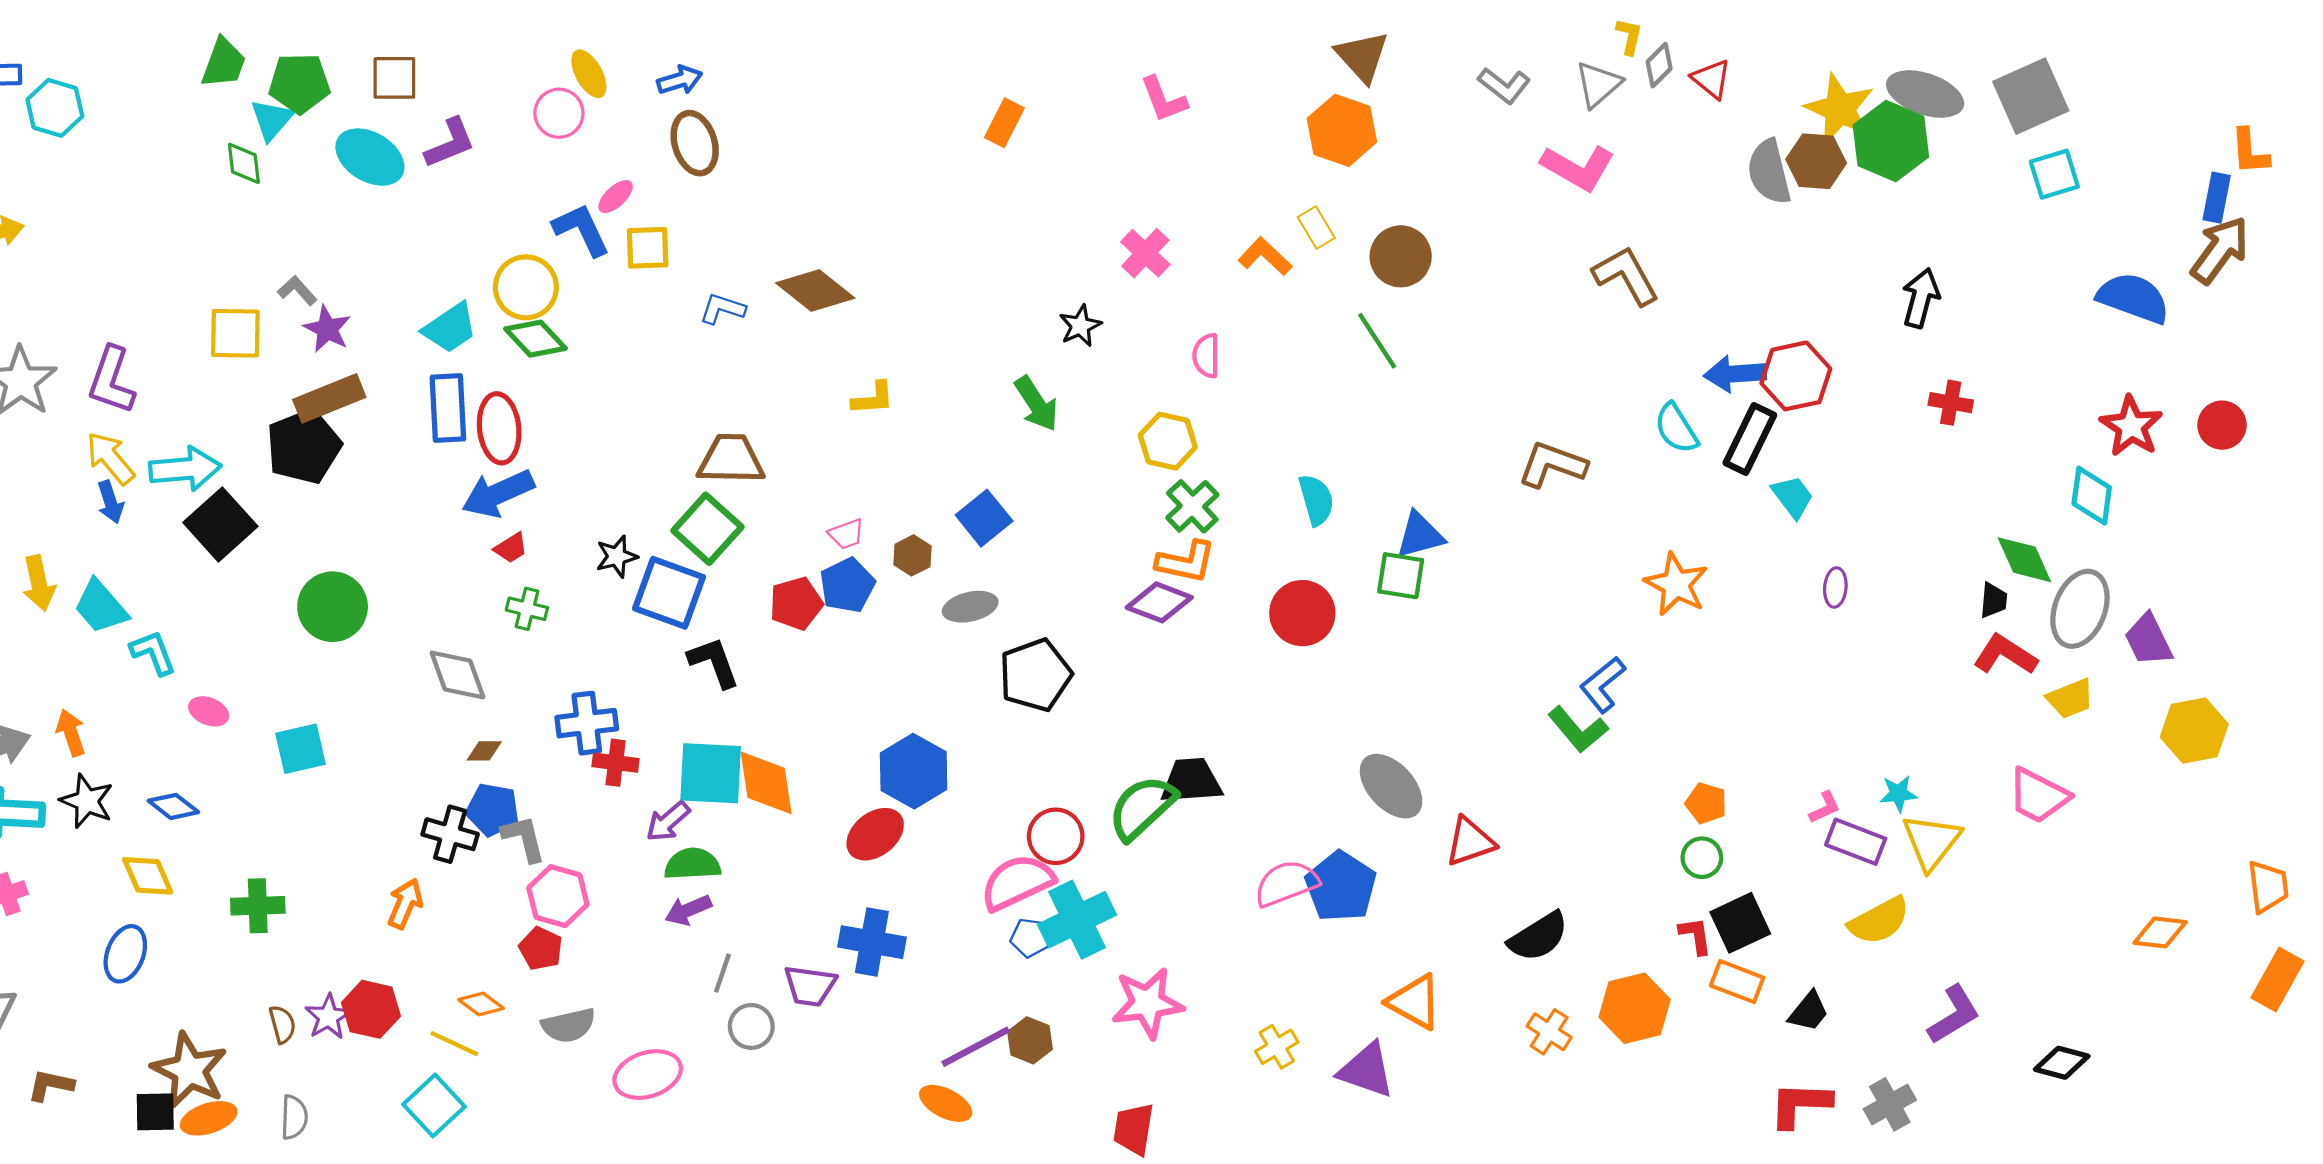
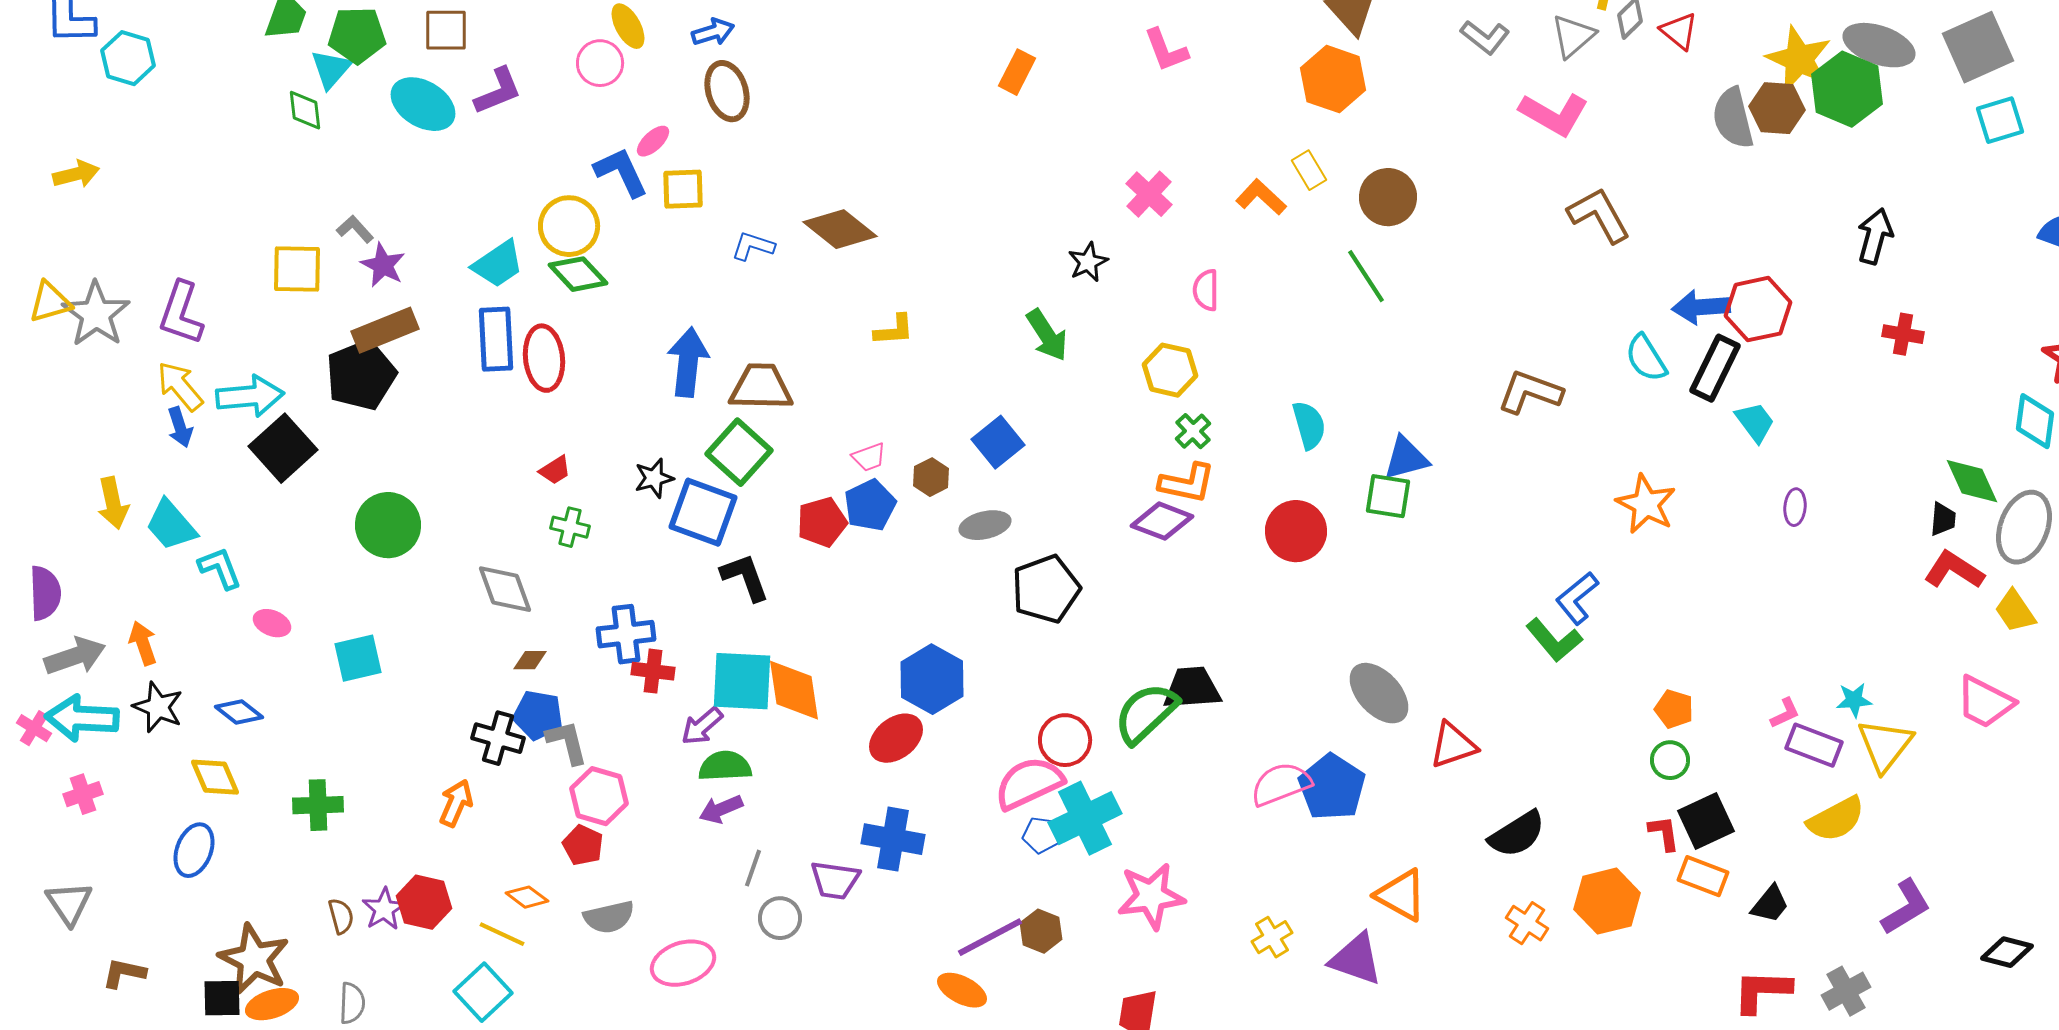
blue arrow: (498, 493) -> (688, 362), moved, turned 120
green cross: (1192, 506) -> (1193, 431), size x0.7
yellow trapezoid: (2070, 699) -> (2015, 611), turned 78

